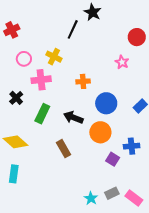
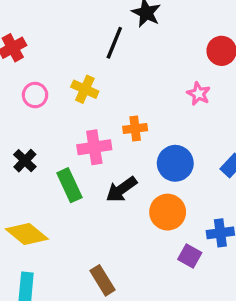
pink cross: (41, 80) -> (94, 147), moved
green rectangle: (42, 114) -> (69, 185), turned -48
black arrow: (73, 117) -> (121, 189), turned -54
brown rectangle: (64, 149) -> (103, 280), moved

